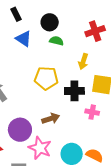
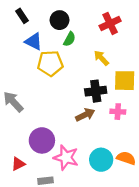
green semicircle: (56, 41) -> (69, 39), turned 112
yellow arrow: (83, 61) -> (101, 58), turned 126
yellow pentagon: (46, 78) -> (50, 63), moved
brown arrow: (51, 119) -> (85, 115), moved

